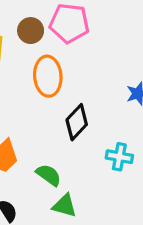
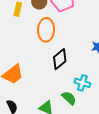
green semicircle: (49, 175) -> (69, 98), moved

